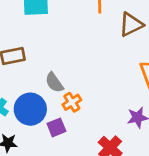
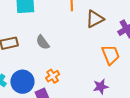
gray semicircle: (54, 83) -> (43, 42), moved

